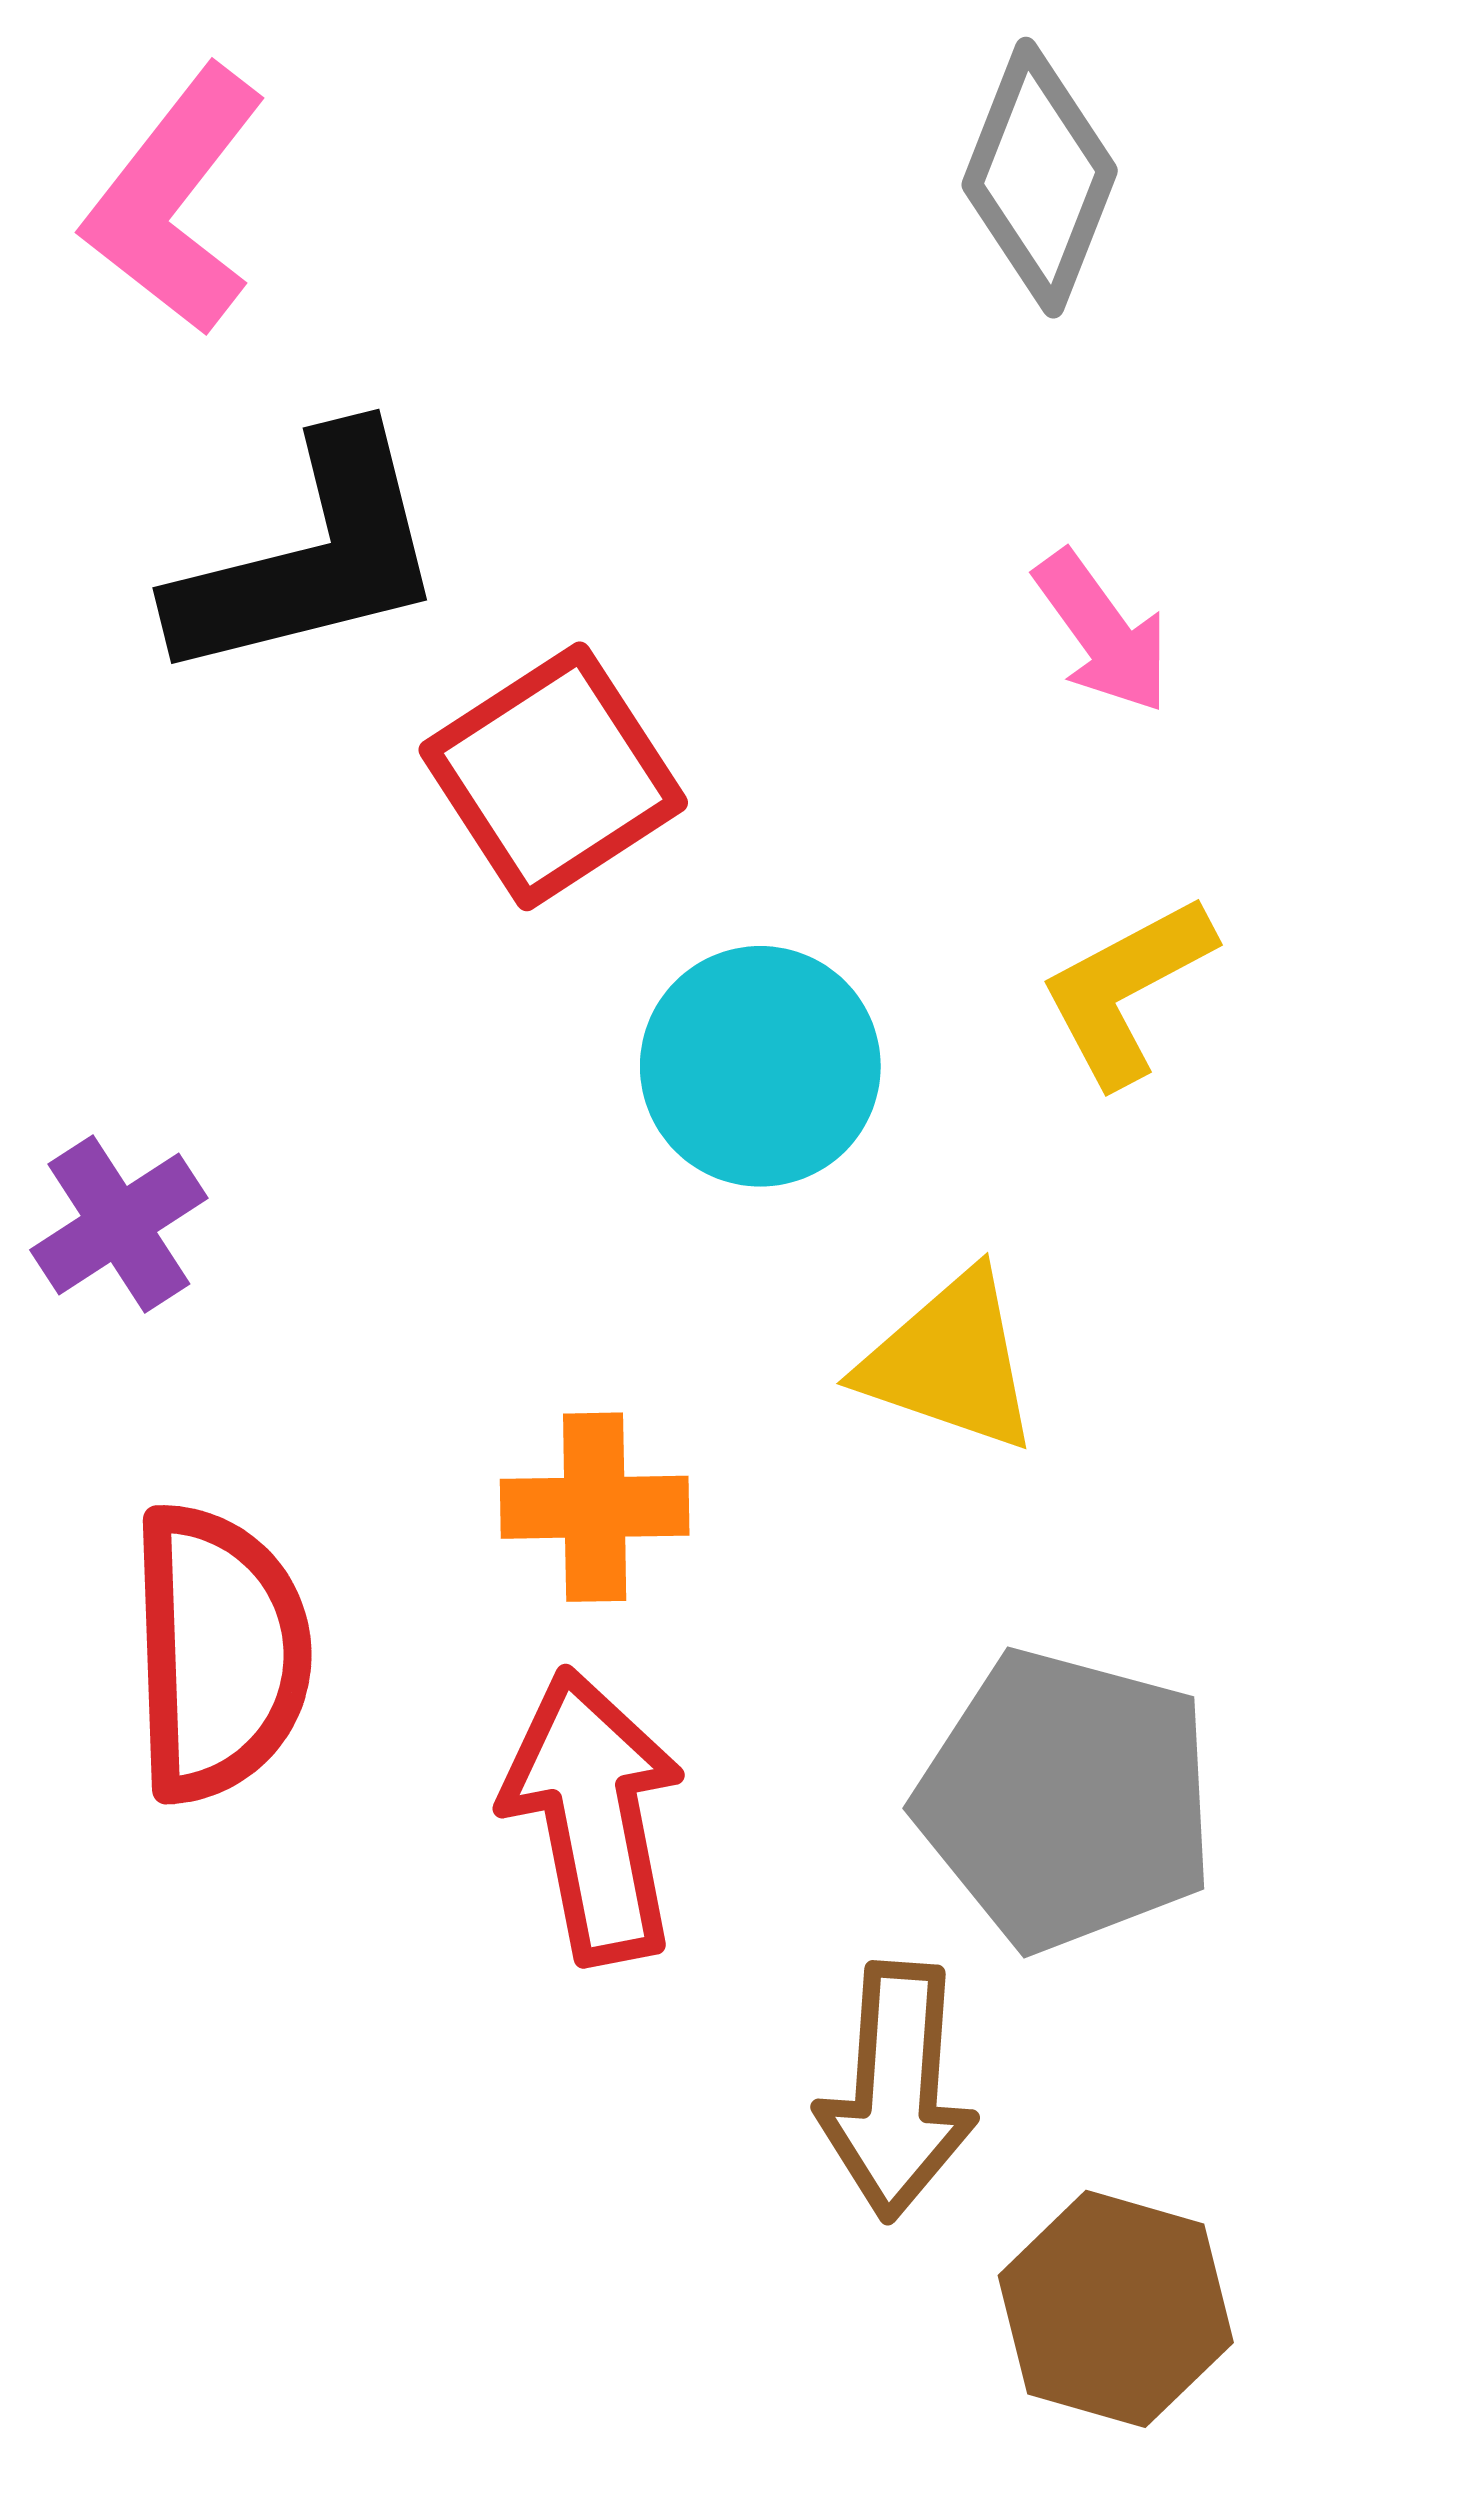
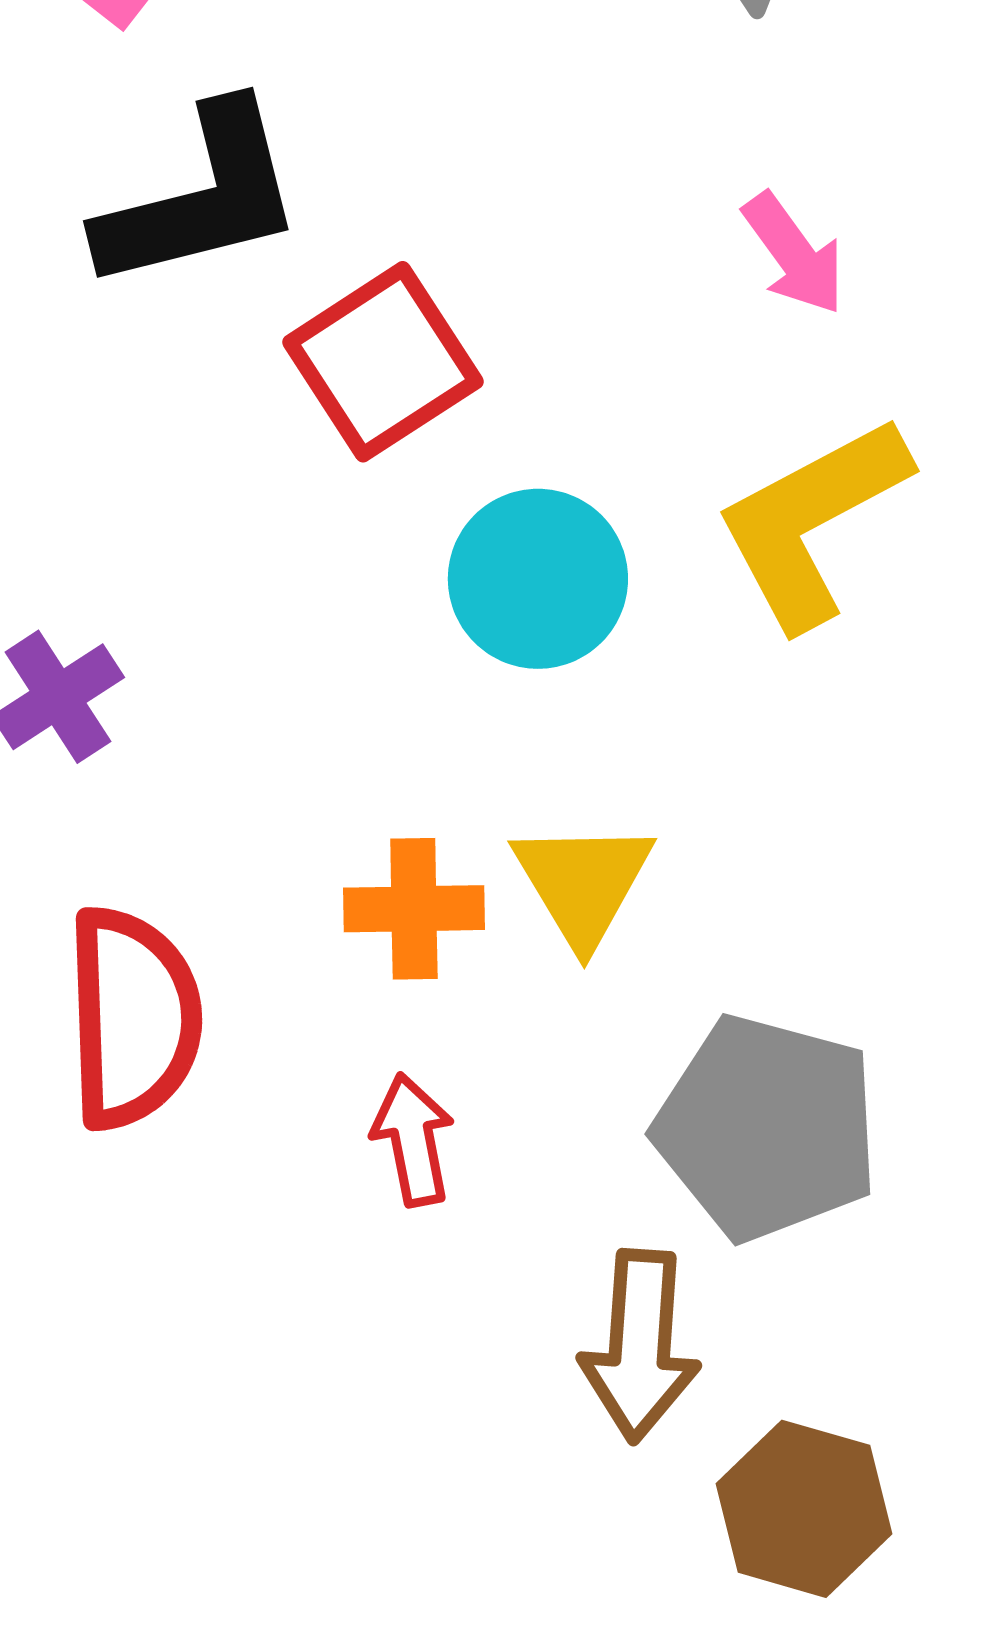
yellow L-shape: (1126, 990) -> (812, 522), size x1.5
yellow triangle: (950, 1362) -> (583, 883), moved, turned 40
red arrow: (593, 1816) -> (413, 1140), size x0.6

